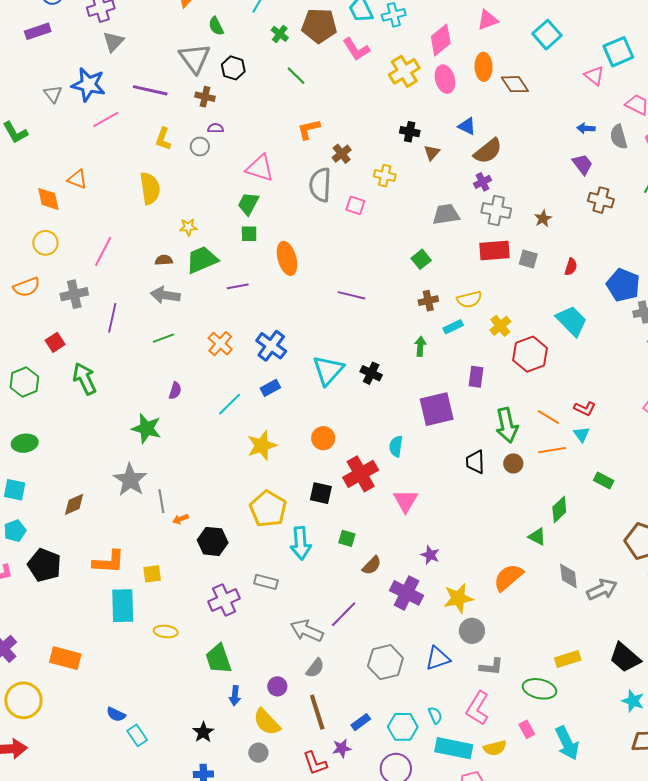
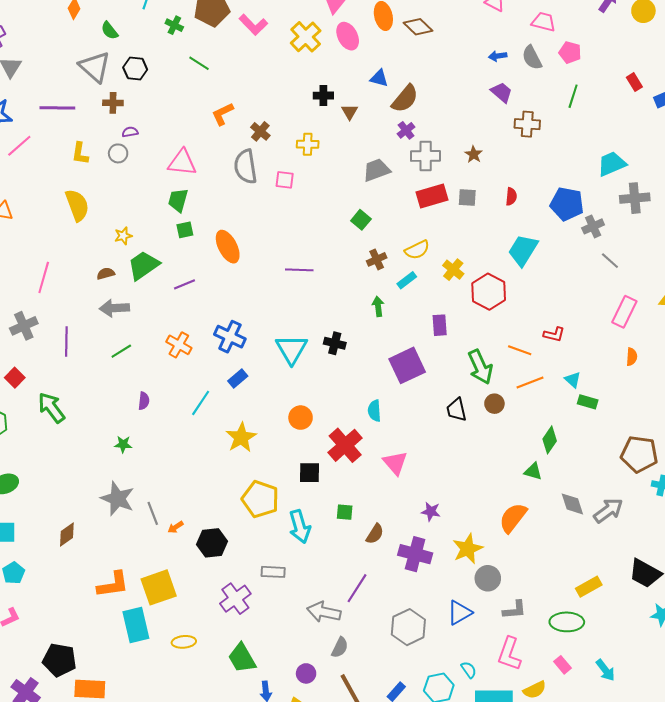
cyan trapezoid: (572, 321) -> (523, 250), turned -92
green star: (146, 428) -> (123, 444), size x0.6
cyan triangle: (582, 434) -> (573, 380), moved
black pentagon: (44, 565) -> (59, 660), moved
yellow square: (152, 574) -> (159, 587), size x1.8
cyan arrow: (567, 743) -> (605, 670), size x0.7

